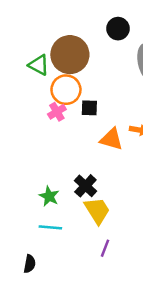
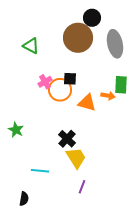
brown circle: (70, 55) -> (78, 38), moved
orange circle: (66, 90) -> (60, 90), moved
green star: (49, 196) -> (16, 130), moved

